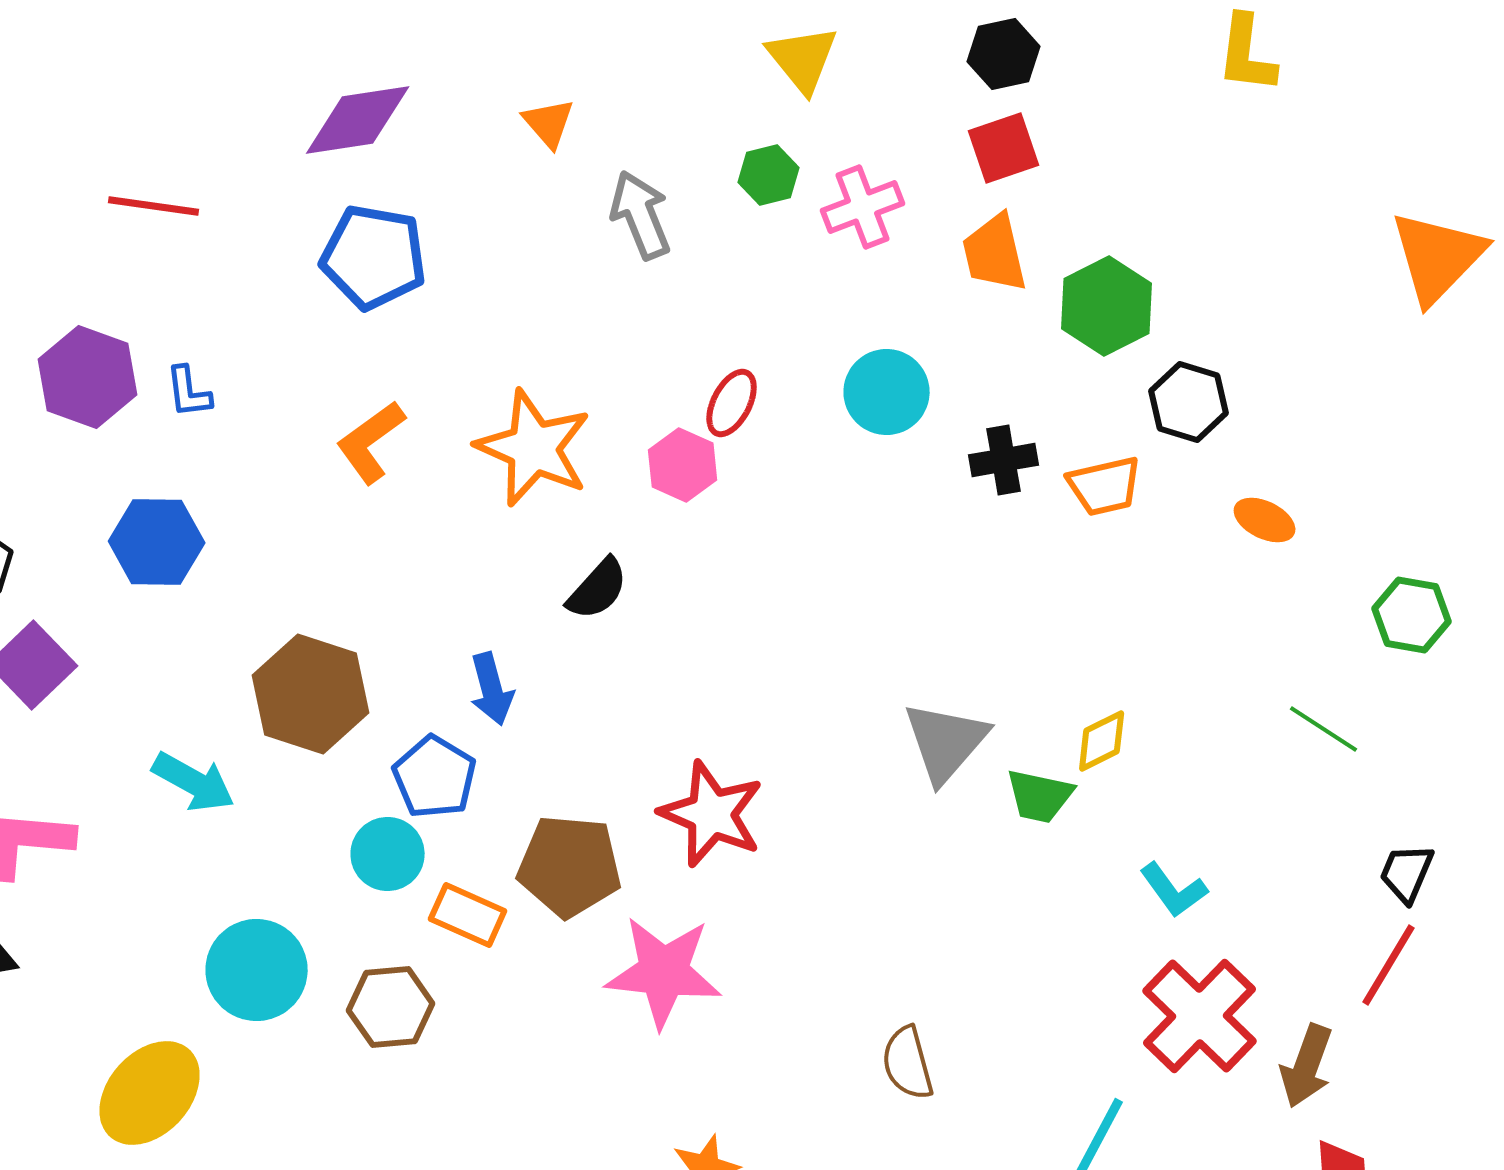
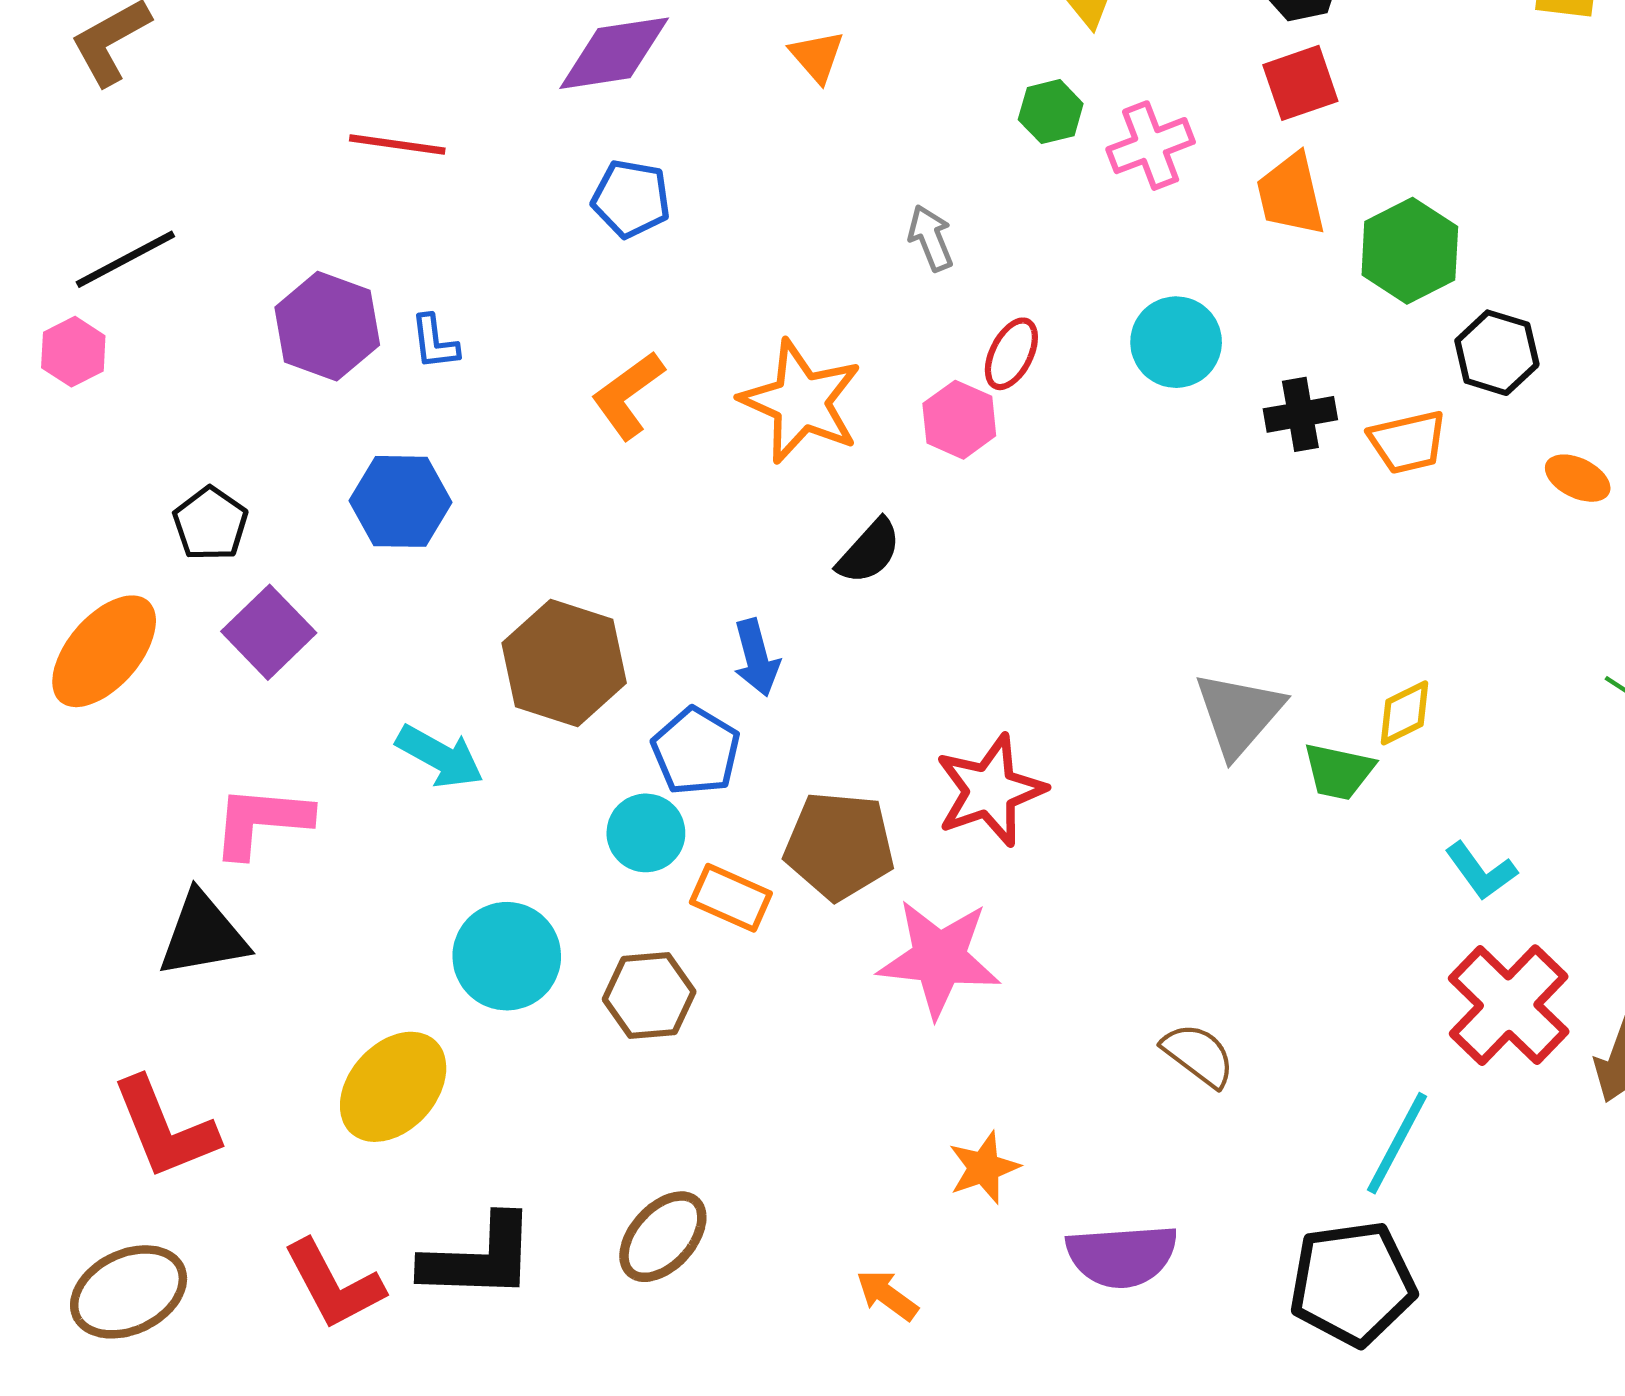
gray arrow: (641, 215) -> (931, 238), moved, size x0.7
blue pentagon: (374, 257) -> (631, 199), size x0.7
red star: (712, 814) -> (990, 790), turned 30
brown semicircle: (908, 1063) -> (1198, 1055), turned 142

